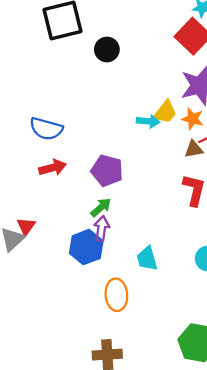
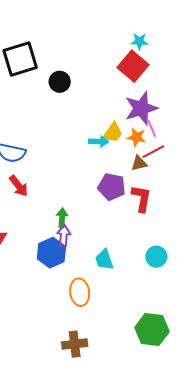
red arrow: (53, 168) -> (19, 186), turned 70
purple pentagon: (107, 171) -> (112, 187), moved
green arrow: (101, 207) -> (62, 218), turned -42

